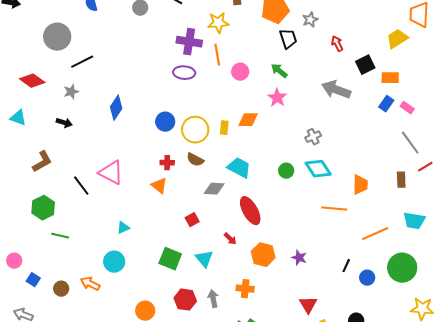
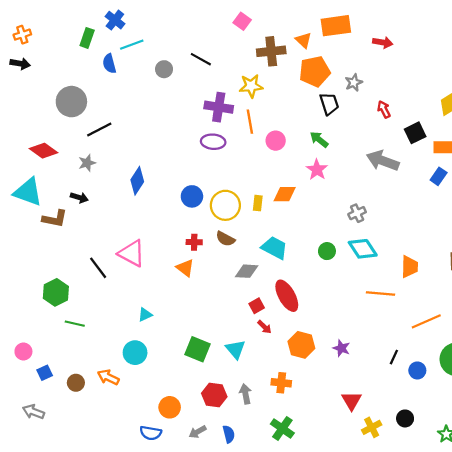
cyan triangle: (18, 118) -> (28, 192), size x1.6
brown L-shape: (42, 162) -> (55, 219), moved, turned 40
red square: (192, 220) -> (257, 306), moved
blue square: (33, 280) -> (45, 373), turned 32

